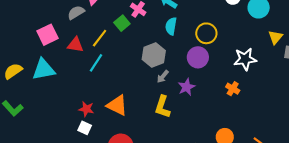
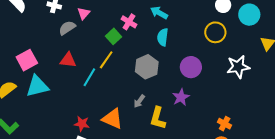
yellow circle: (206, 33) -> (215, 32), moved
pink square: (48, 35) -> (27, 60), moved
yellow line: (100, 38) -> (106, 60), moved
gray arrow: (163, 77) -> (139, 101), moved
orange cross: (233, 89) -> (225, 124), moved

